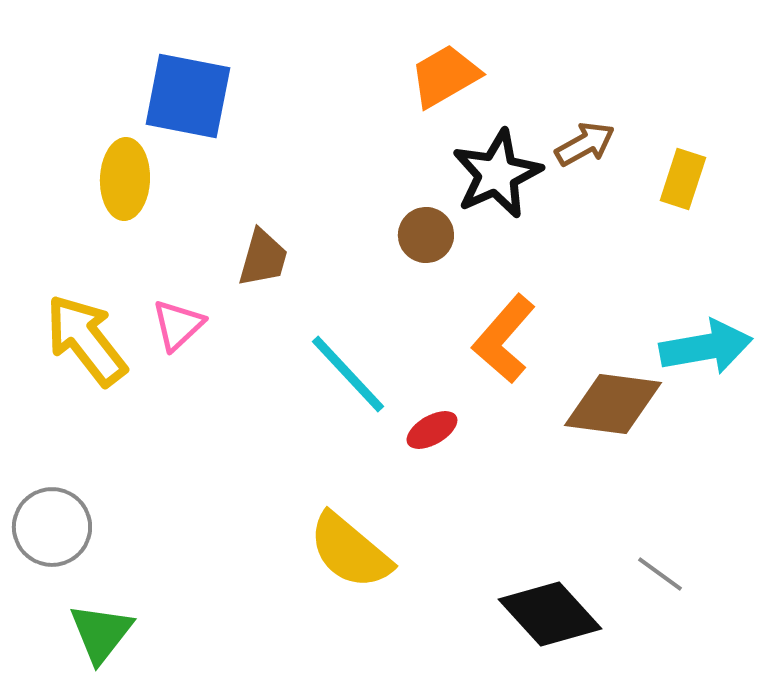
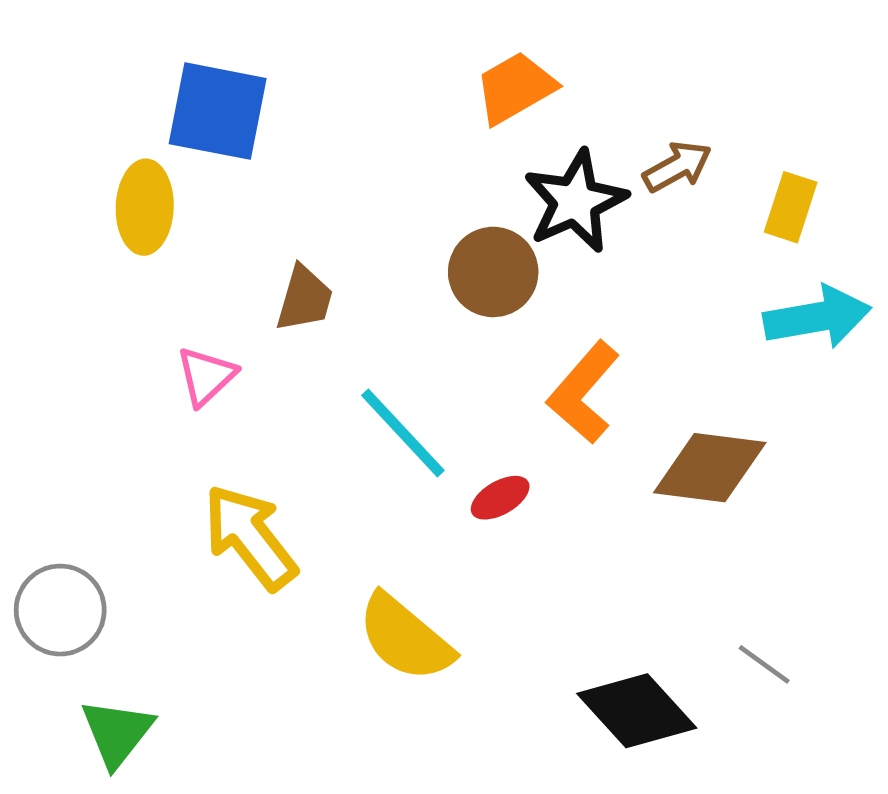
brown circle: (426, 235) -> (493, 272), size x1.4
yellow arrow: (86, 340) -> (250, 537), moved
cyan arrow: (706, 347) -> (817, 317), moved

